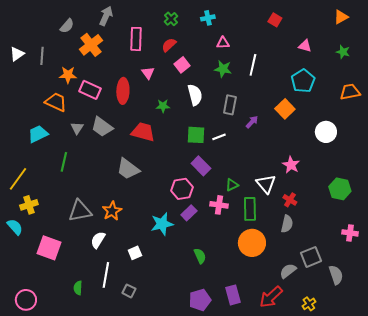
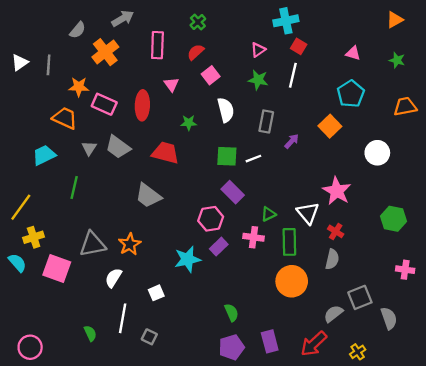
gray arrow: (106, 16) -> (123, 19), turned 36
cyan cross: (208, 18) -> (286, 21), moved, size x1.5
red square: (275, 20) -> (299, 46), moved
pink triangle: (223, 43) -> (258, 50), turned -32
pink star: (291, 165) -> (337, 191), size x1.4
pink square: (49, 248) -> (57, 269), moved
green semicircle: (200, 256) -> (231, 313), moved
green semicircle: (78, 288) -> (90, 333), turned 152

